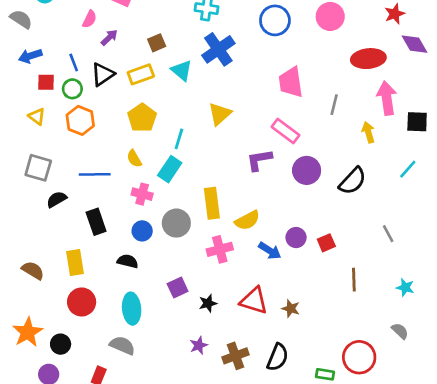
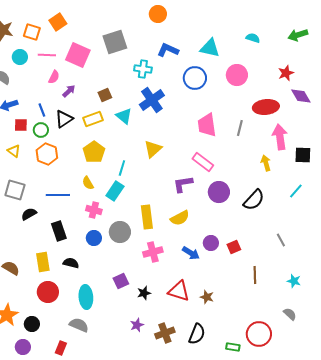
gray line: (334, 105) -> (240, 128), moved
yellow semicircle: (247, 220) -> (180, 218), moved
black semicircle: (128, 261) -> (71, 263), moved

